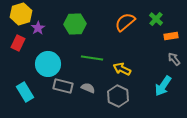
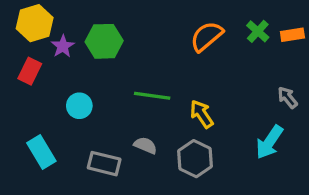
green hexagon: (75, 24) -> (104, 41), moved
orange rectangle: (171, 36) -> (292, 35), moved
cyan circle: (48, 64) -> (79, 106), size x0.6
yellow arrow: (122, 69) -> (202, 114), turned 30
gray rectangle: (63, 86) -> (104, 164), moved

